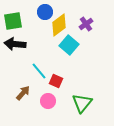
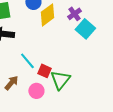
cyan square: (69, 45) -> (85, 29), moved
green triangle: (82, 103) -> (60, 80), moved

